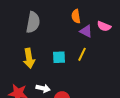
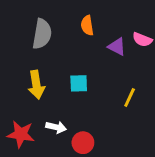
orange semicircle: (76, 16) -> (87, 25), moved
yellow line: (82, 54) -> (130, 97), moved

